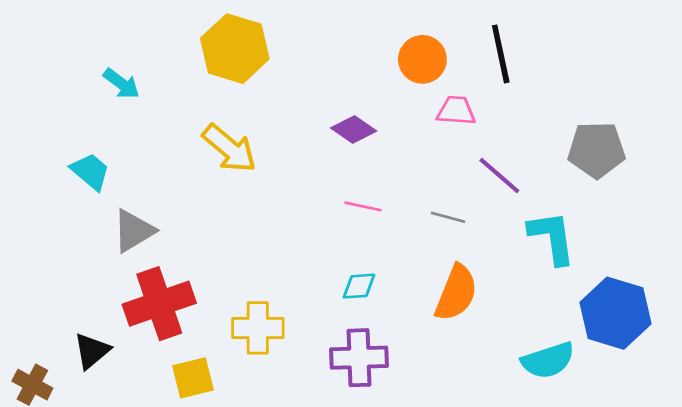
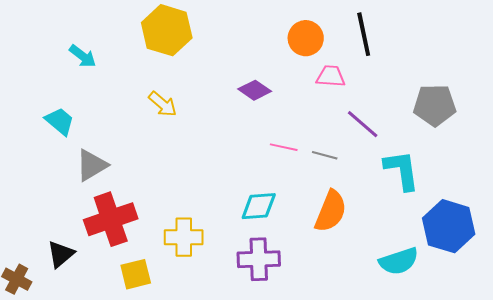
yellow arrow: (229, 148) -> (163, 104), size x0.7
pink line: (363, 206) -> (284, 147), moved
cyan diamond: (359, 286) -> (259, 206), size x1.4

